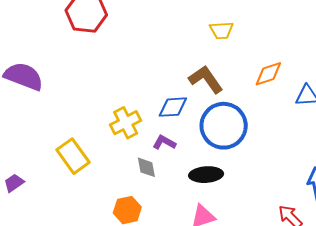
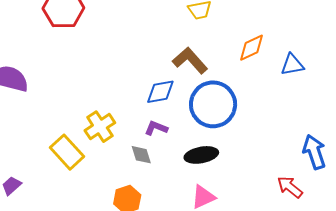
yellow cross: (126, 123) -> (100, 127), moved

